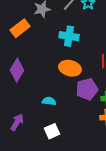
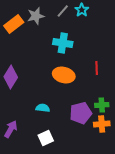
orange rectangle: (20, 28) -> (14, 24), moved
purple pentagon: (87, 89) -> (81, 113), moved

